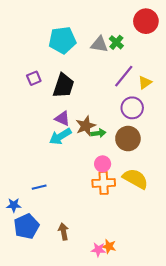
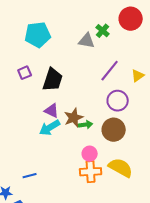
cyan pentagon: (62, 40) -> (38, 35), moved
green cross: (116, 42) -> (103, 31), moved
yellow triangle: (145, 82) -> (138, 76), moved

